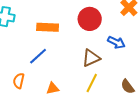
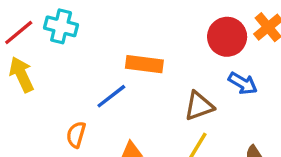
red circle: (90, 19) -> (227, 37), moved
orange rectangle: (48, 27) -> (144, 64), moved

